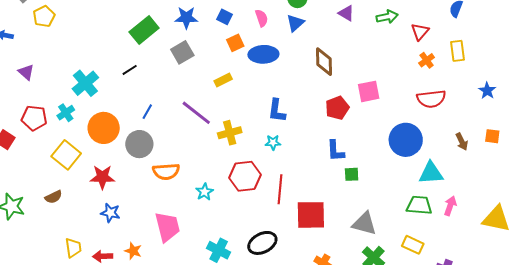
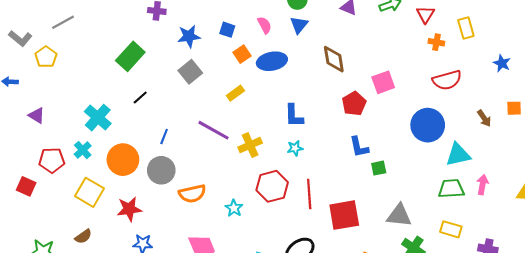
green rectangle: (144, 30) -> (130, 56), moved
orange cross: (427, 60) -> (436, 42), turned -35

